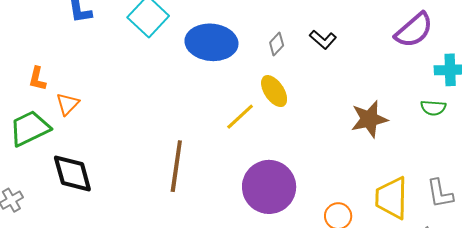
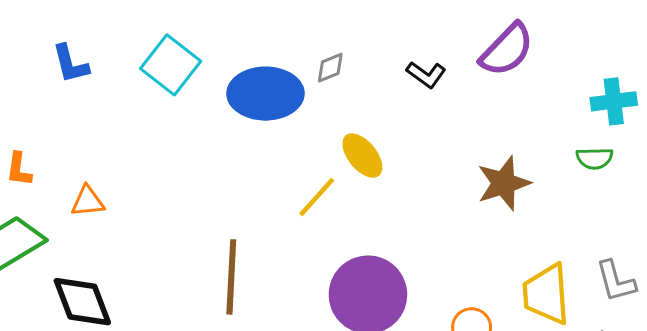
purple semicircle: (414, 30) -> (507, 50), moved
gray diamond: (277, 44) -> (330, 68), moved, turned 30
orange triangle: (68, 104) -> (88, 201), moved, turned 45

